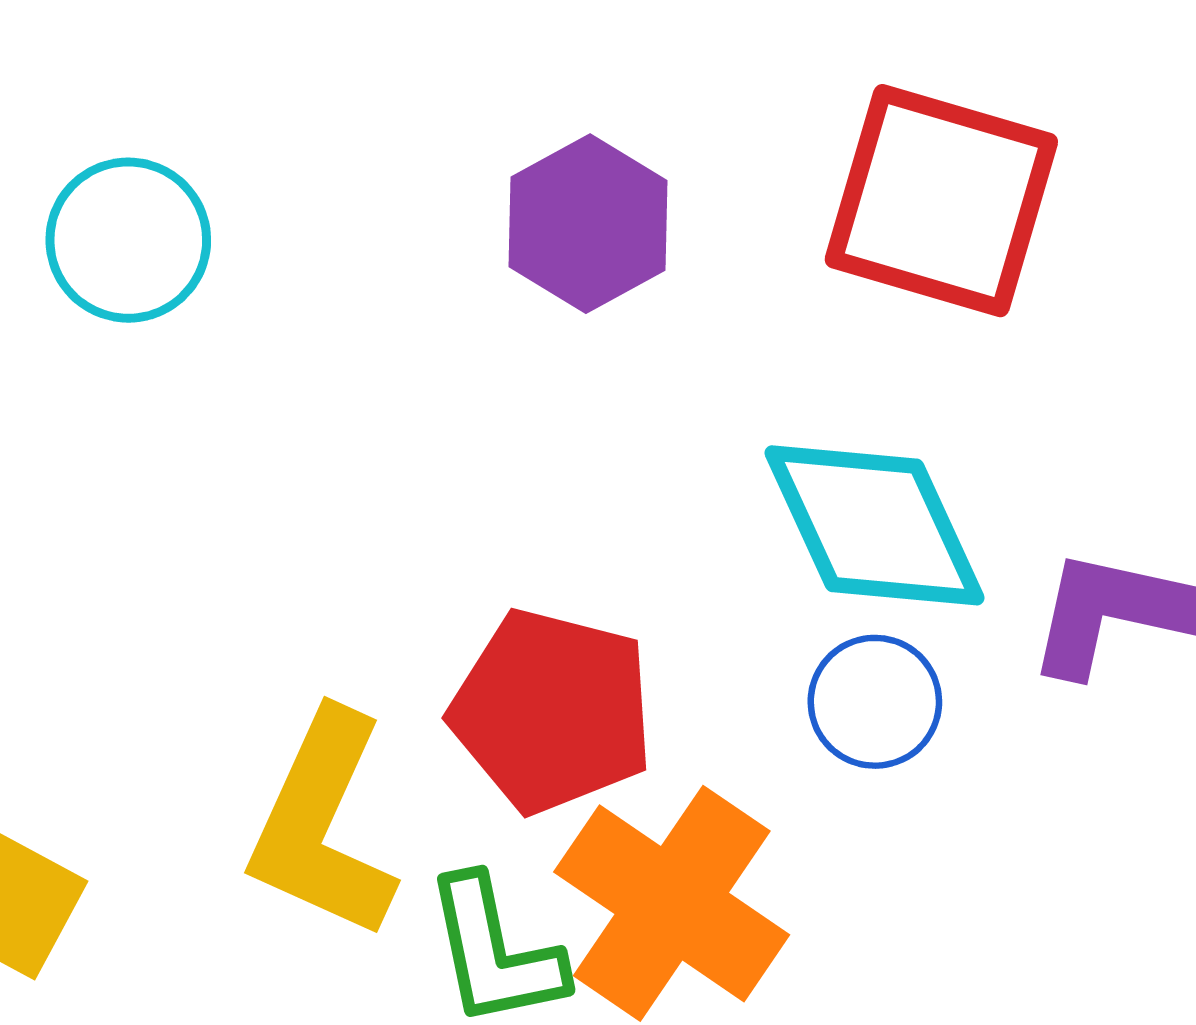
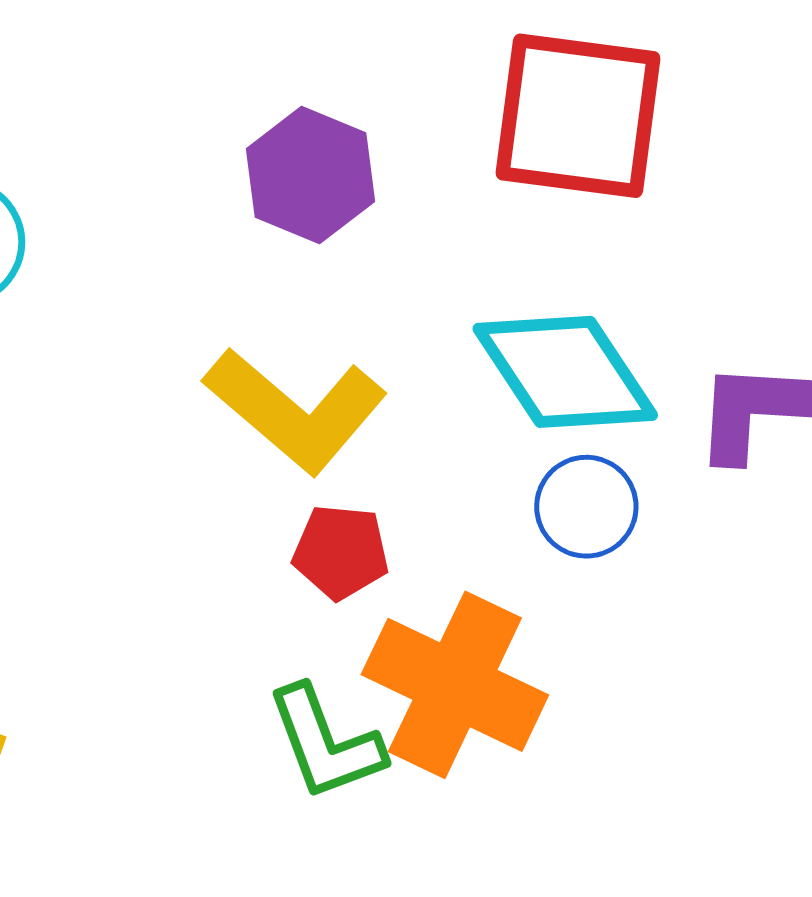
red pentagon: (552, 711) -> (341, 552), size x0.6
yellow L-shape: (323, 825) -> (296, 410), moved, turned -65

